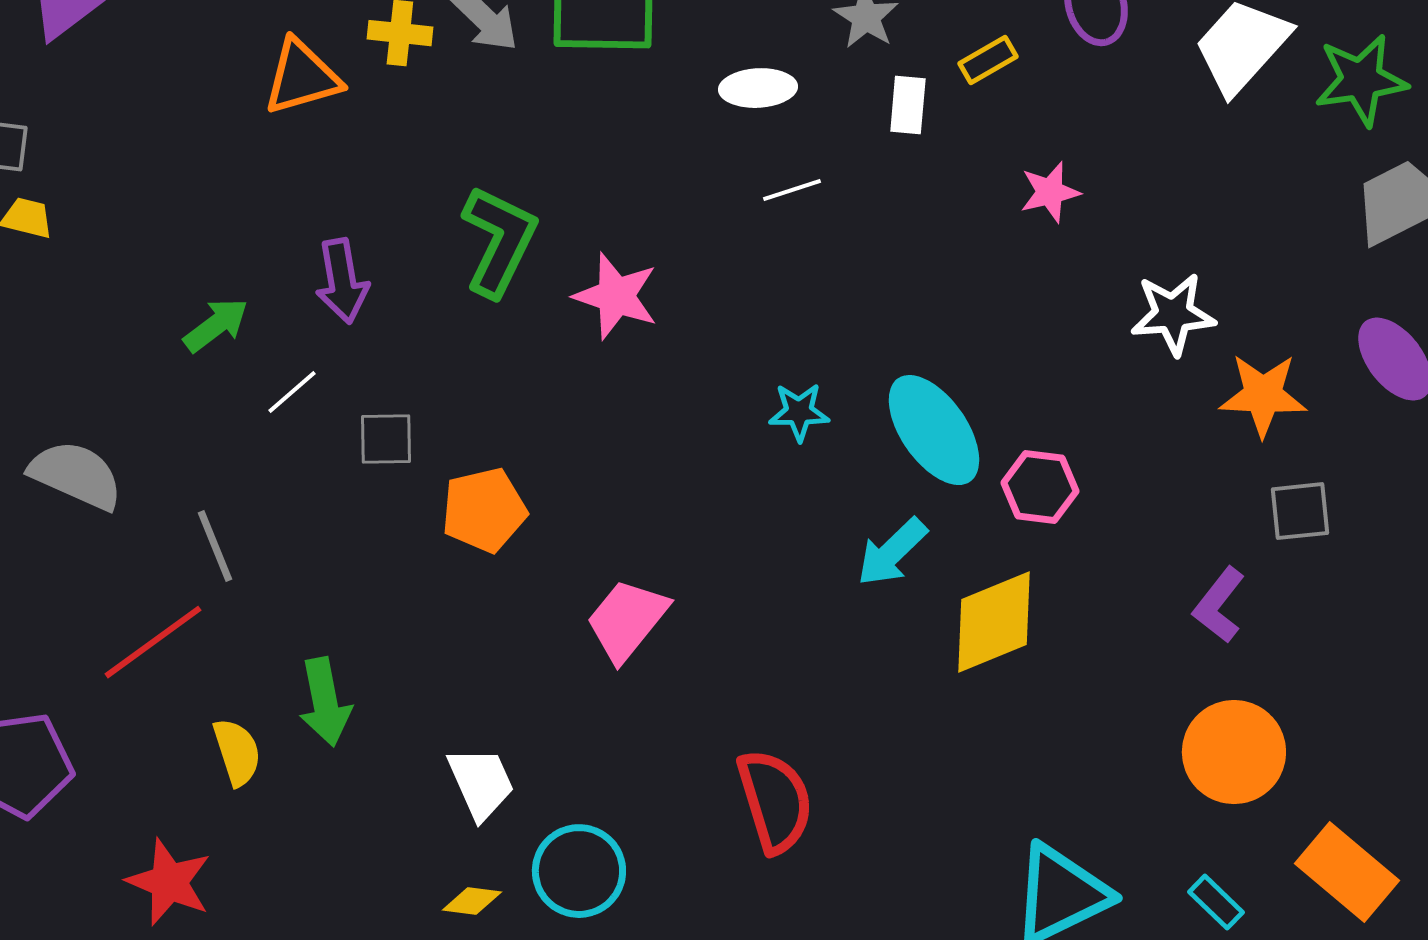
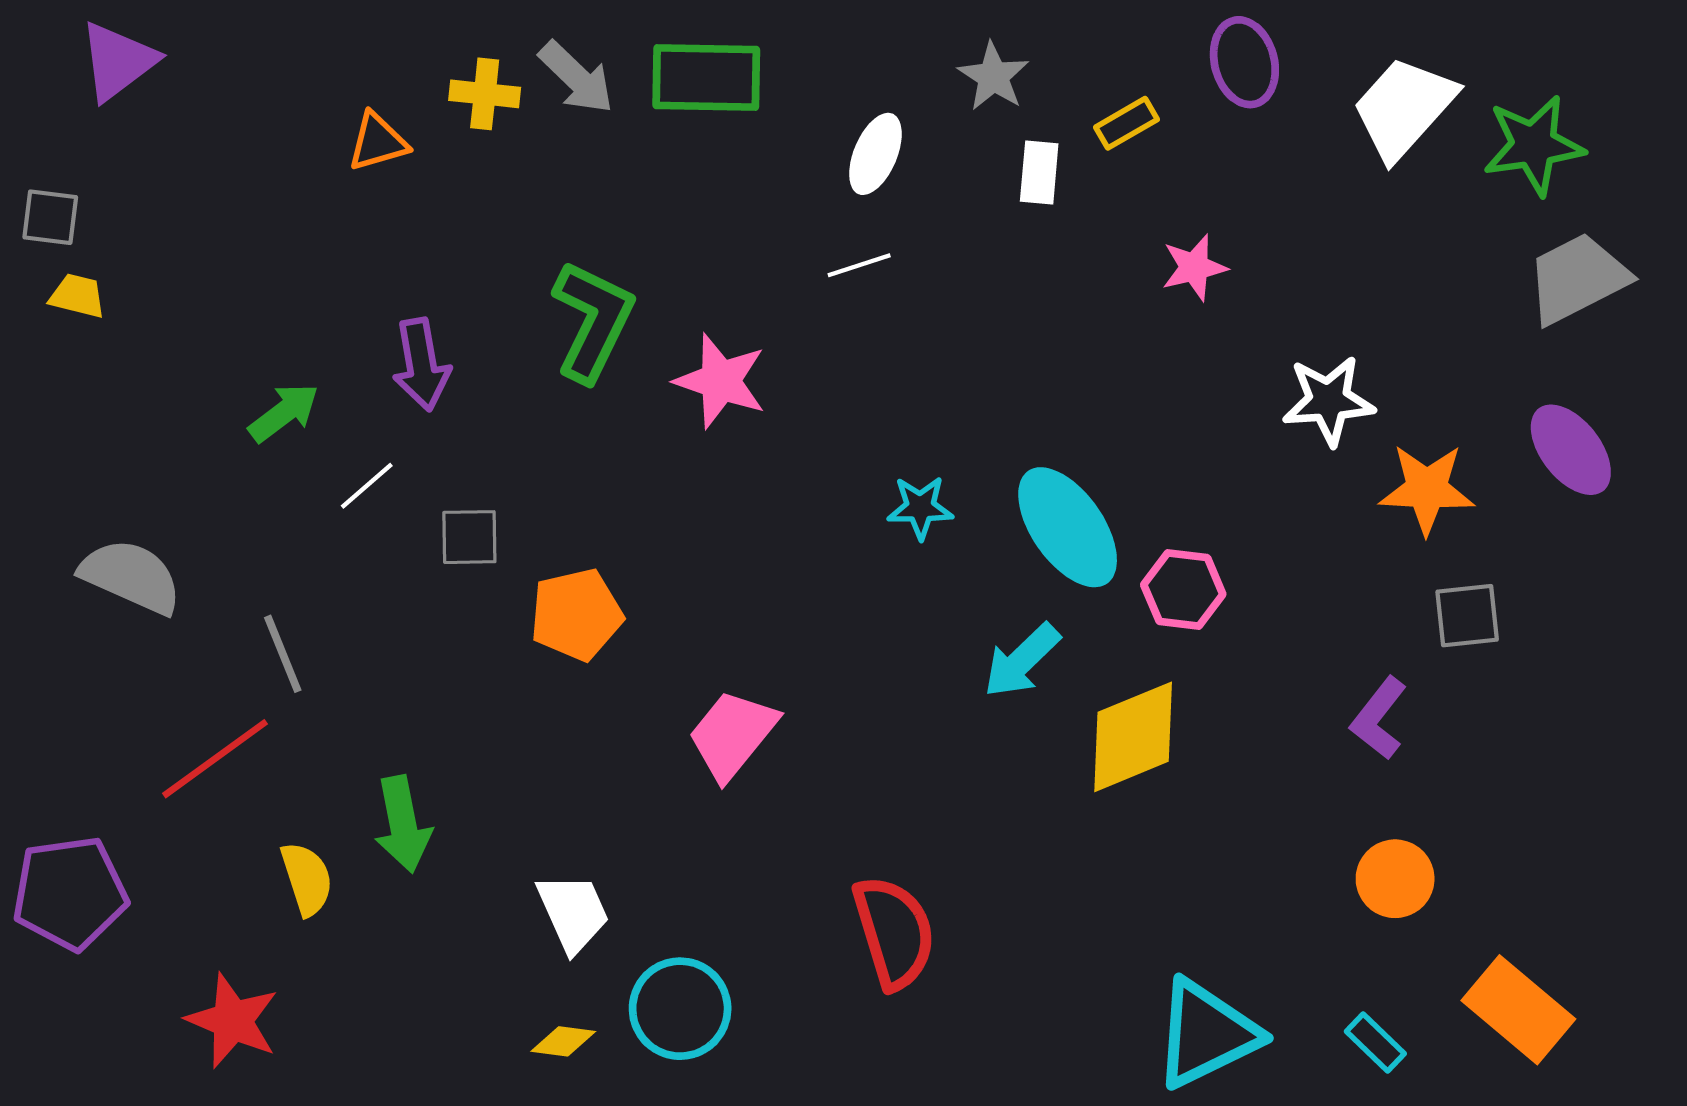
orange triangle: (302, 77) -> (378, 142), size x0.7
white ellipse: (758, 88) -> (875, 154), turned -64
white line: (792, 190) -> (859, 265), moved
orange circle: (1234, 752) -> (1395, 879), size x0.7

